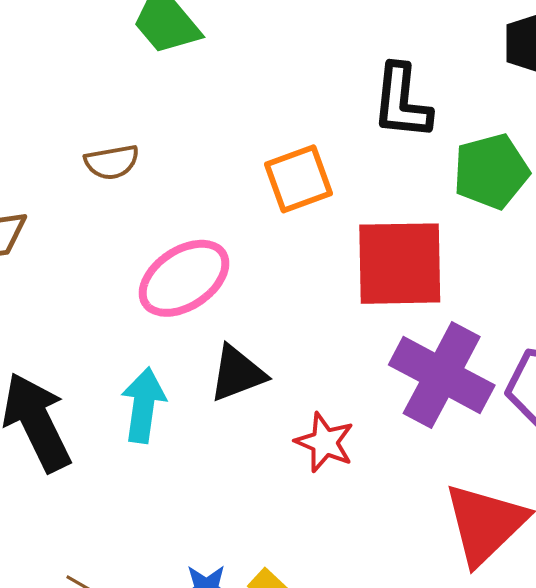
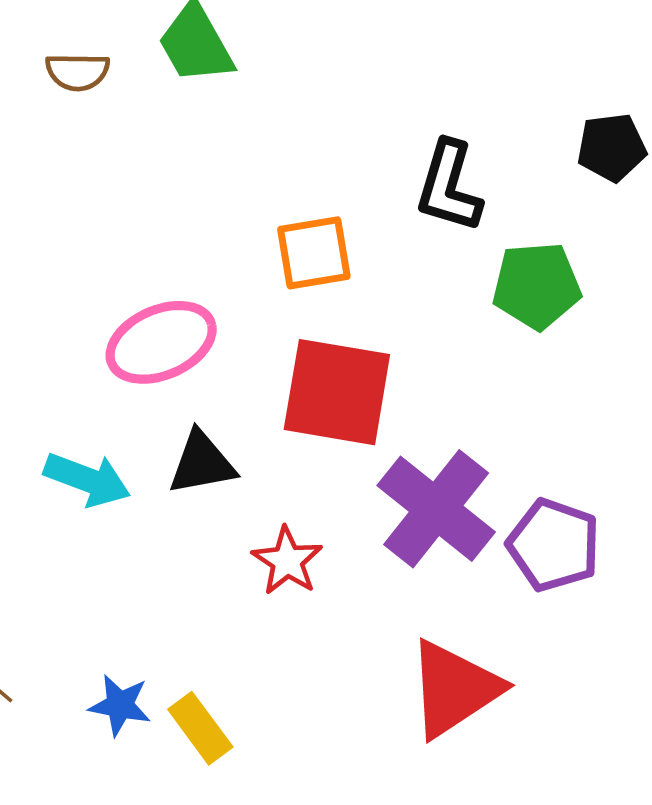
brown semicircle: (112, 162) -> (78, 72), moved
red square: (400, 264) -> (337, 392), moved
cyan arrow: (143, 405) -> (87, 479), turned 92

